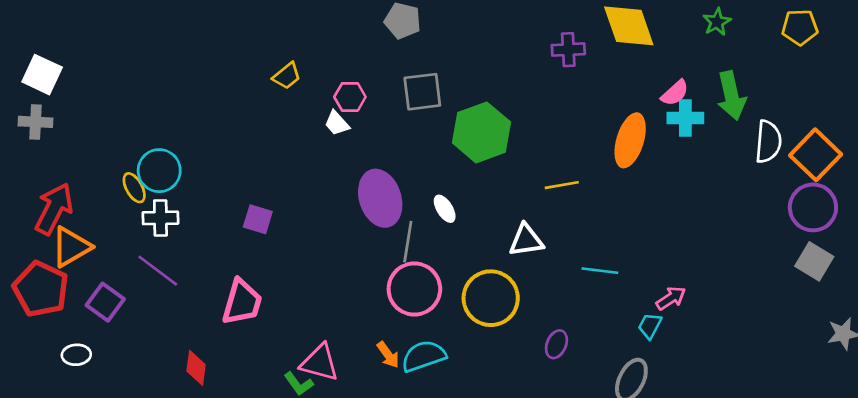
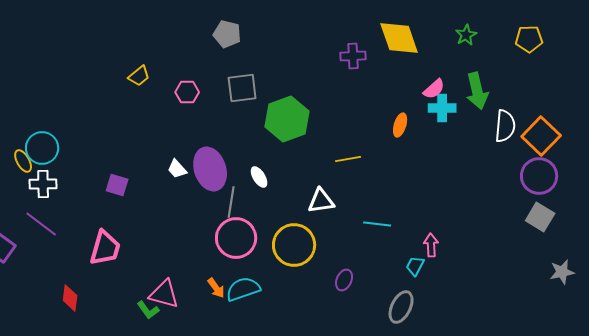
white trapezoid: (337, 123) -> (177, 169), moved
orange ellipse: (630, 140) -> (400, 125), size x0.6
pink arrow: (671, 298) -> (431, 245), turned -60

